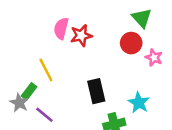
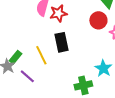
yellow line: (46, 70) -> (41, 55), moved
black rectangle: (96, 91) -> (61, 42), moved

